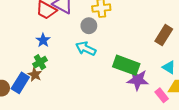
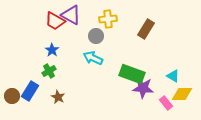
brown rectangle: (164, 35) -> (146, 29), moved
brown star: (35, 75) -> (58, 97), moved

